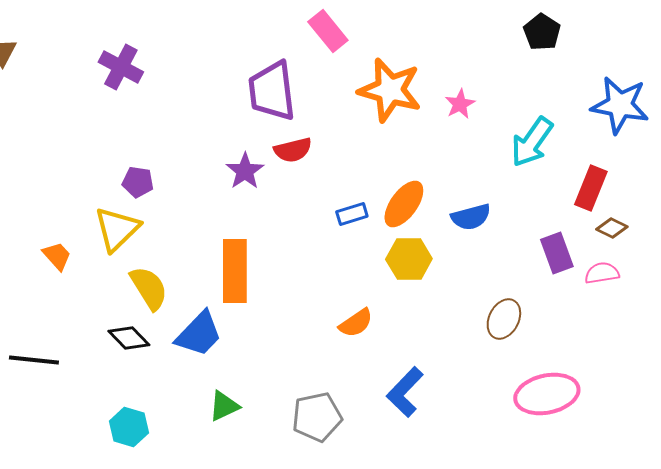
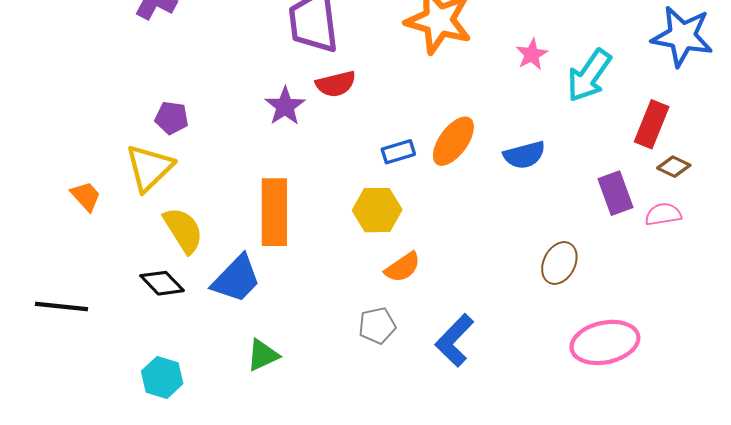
pink star: (460, 104) -> (532, 54), moved
yellow hexagon: (409, 259) -> (377, 210), moved
gray pentagon: (317, 417) -> (377, 326), moved, size x0.7

